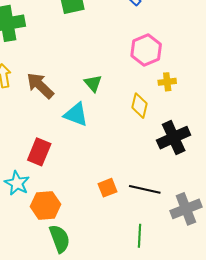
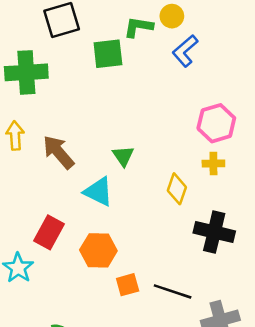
pink hexagon: (146, 50) -> (216, 123), moved
black cross: (174, 138) -> (214, 232), turned 32
orange hexagon: (45, 205) -> (98, 250), moved

